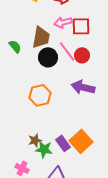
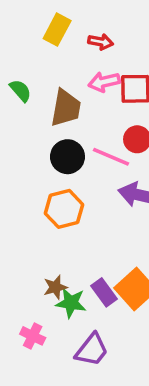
green semicircle: (15, 46) -> (20, 91), moved
pink line: (67, 51) -> (111, 157), moved, turned -30
black circle: (48, 57) -> (67, 157), moved

